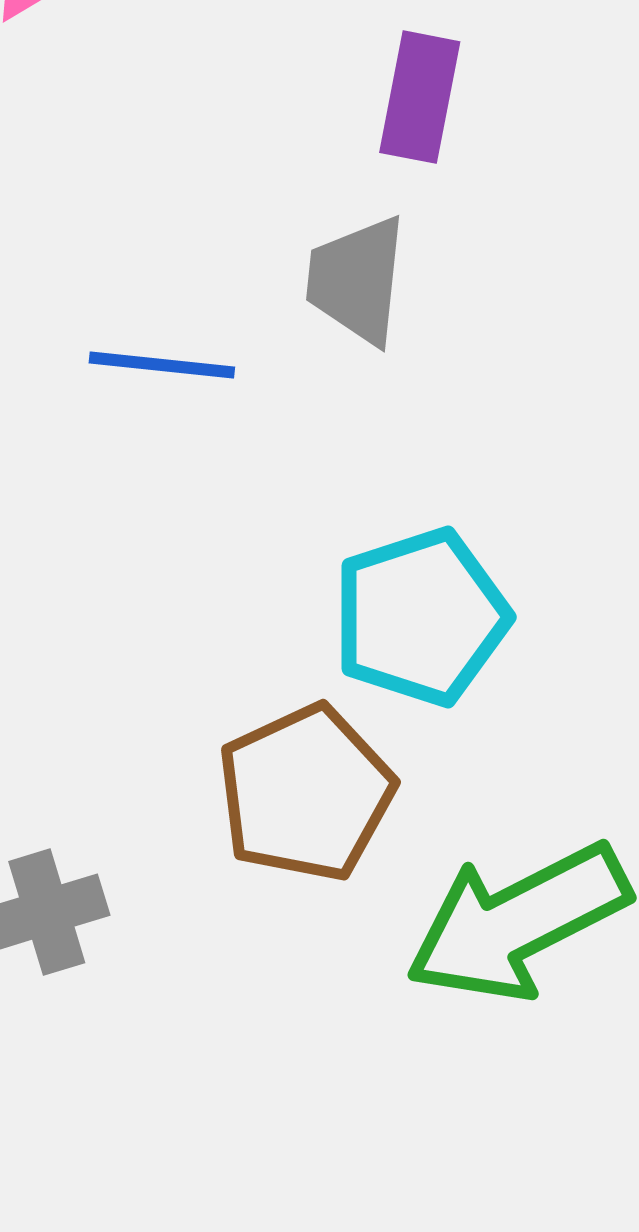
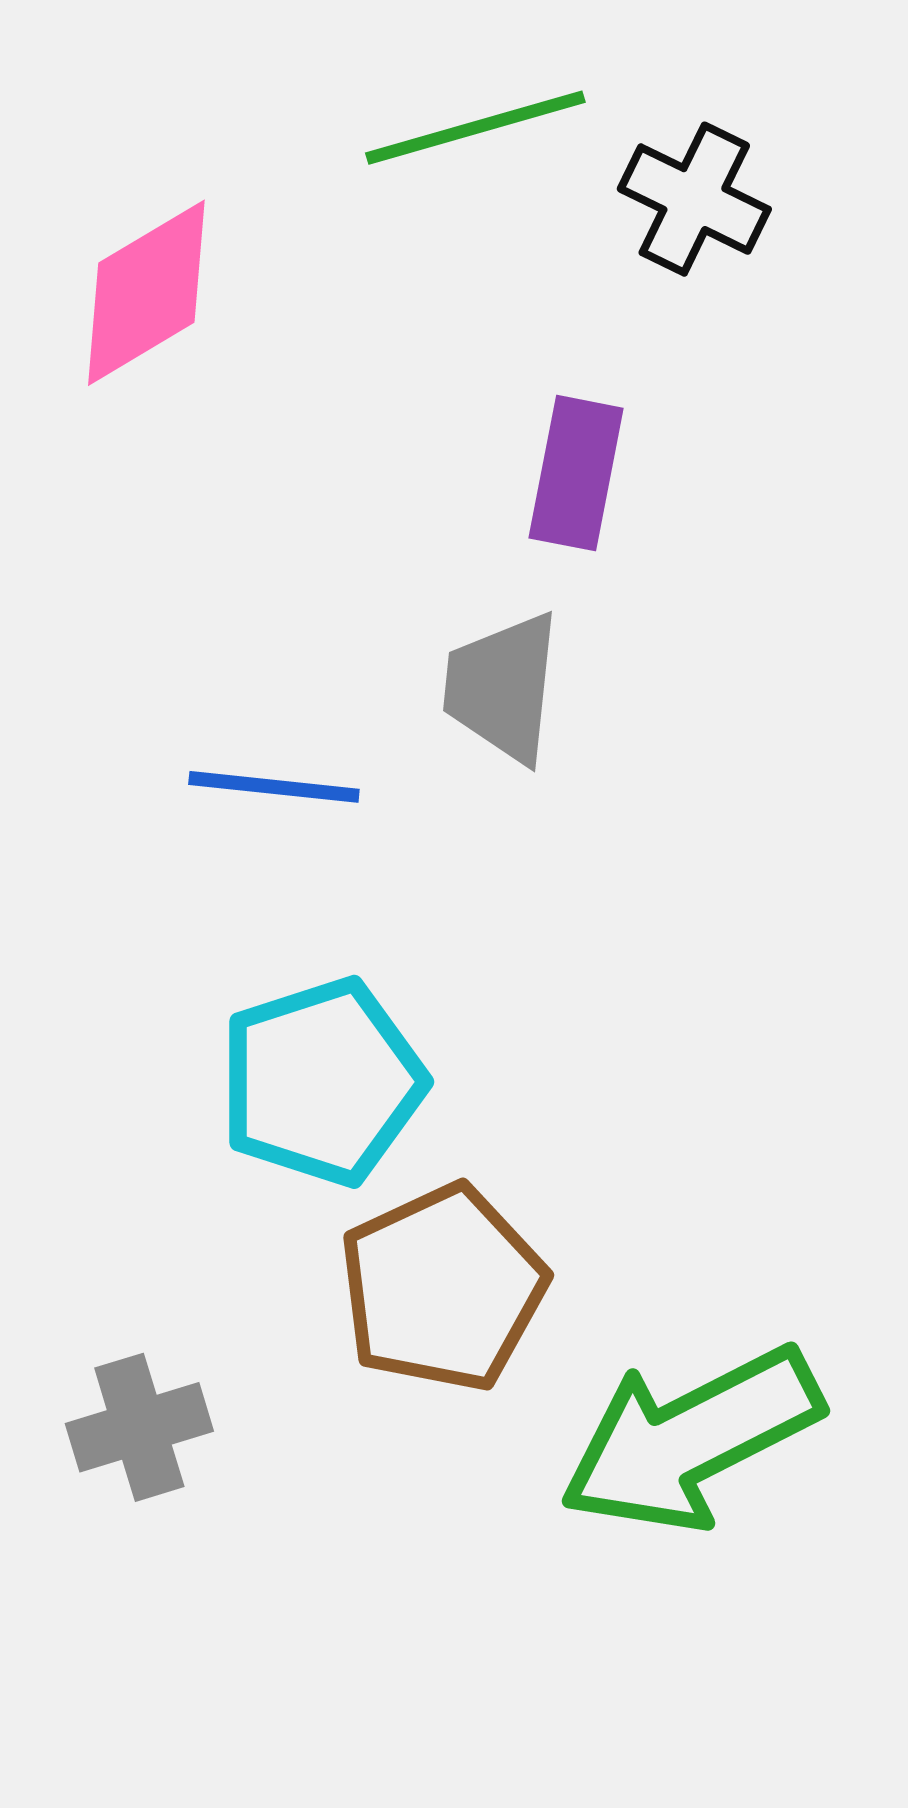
cyan pentagon: (421, 617) -> (322, 1082), moved

